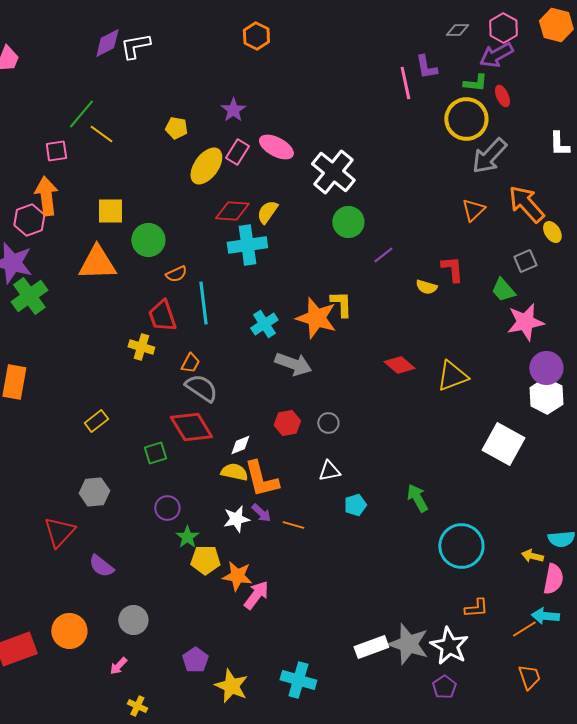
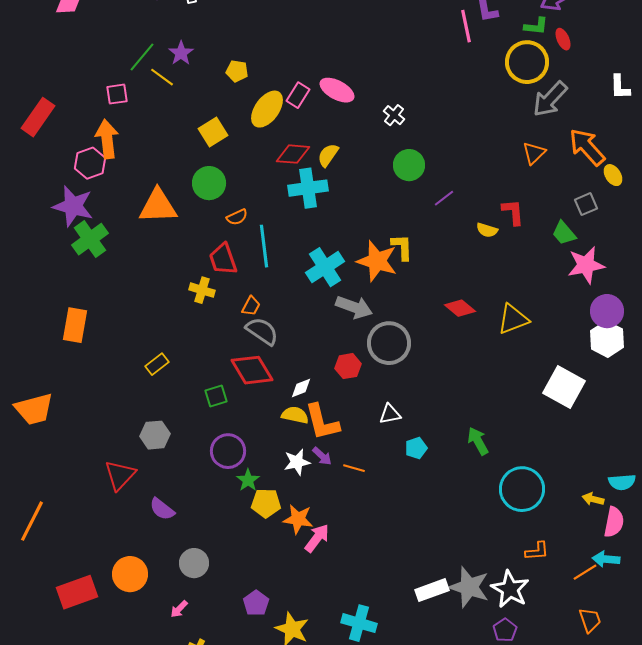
purple star: (233, 110) -> (181, 53), moved
white cross: (333, 172) -> (394, 115), size x0.5
yellow square: (110, 211) -> (213, 132), moved, turned -32
cyan cross: (264, 324) -> (325, 267), size x1.4
gray circle: (328, 423) -> (389, 343), moved, size x2.0
purple circle: (167, 508) -> (228, 451), size x1.4

